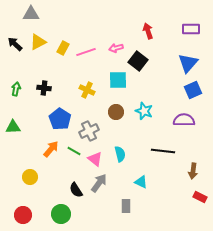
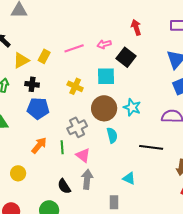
yellow triangle: (38, 42) -> (21, 60), moved
yellow rectangle: (63, 48) -> (44, 56), moved
brown circle: (116, 112) -> (104, 108), size x1.6
blue pentagon: (60, 119) -> (38, 108), moved, turned -30
green line: (74, 151) -> (62, 147), turned 56
cyan semicircle: (120, 154) -> (112, 135), moved
gray arrow: (99, 183) -> (87, 179), turned -30

